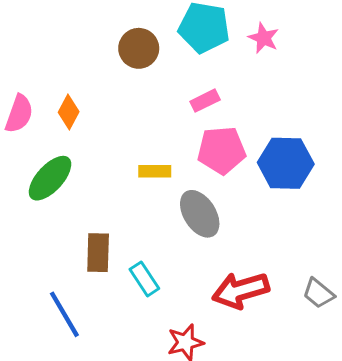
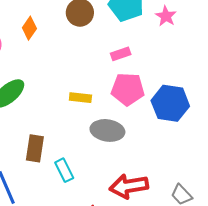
orange diamond: (69, 112) -> (29, 28), moved
gray ellipse: (200, 214) -> (107, 130), turned -56

